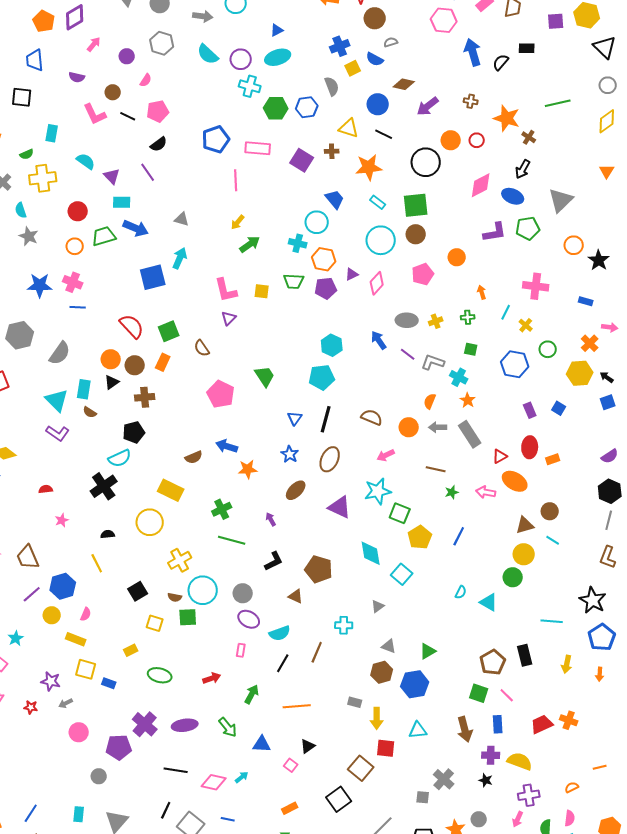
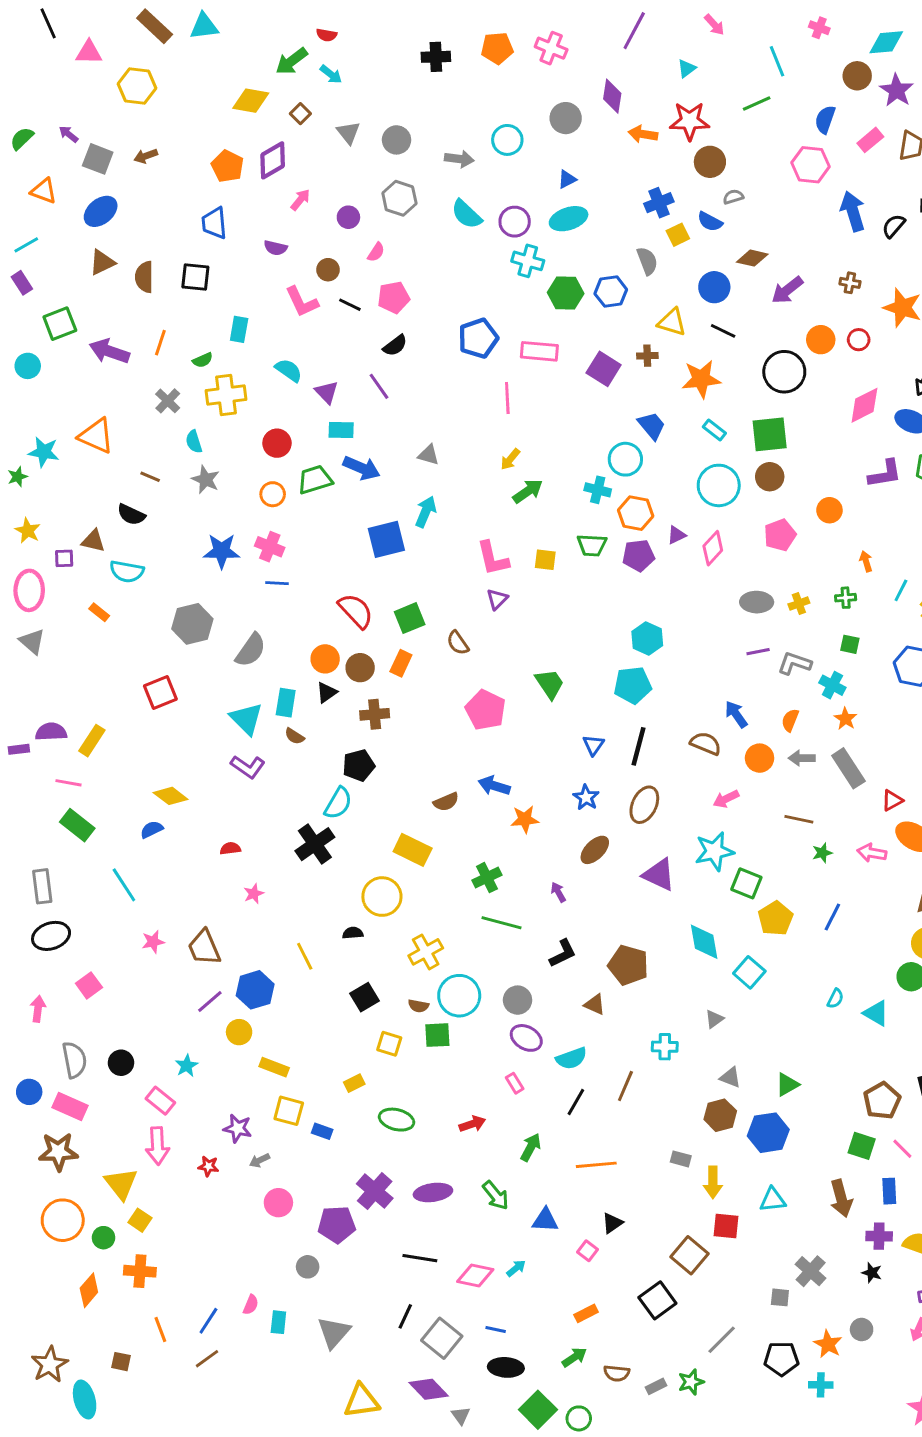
blue arrow: (379, 340) -> (736, 714), moved
purple line: (408, 354) -> (758, 652), turned -49
cyan semicircle: (120, 458) -> (338, 803), turned -35
black semicircle: (108, 534) -> (353, 933), moved
pink semicircle: (86, 614) -> (251, 1305), moved
pink rectangle: (241, 650) -> (515, 1083), turned -40

